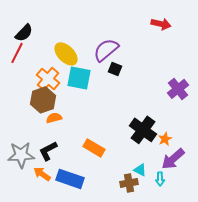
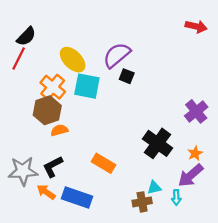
red arrow: (161, 24) -> (196, 26), moved
purple cross: (178, 89) -> (196, 111), moved
orange star: (165, 139) -> (195, 153), moved
cyan triangle: (140, 170) -> (154, 188), turned -40

